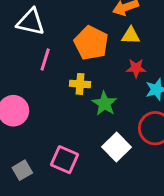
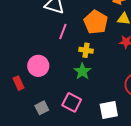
green star: (104, 104) -> (82, 71), moved
white square: (116, 147) -> (109, 110), moved, turned 30

